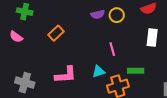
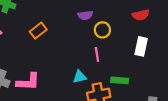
yellow circle: (117, 15) -> (102, 30), moved
pink L-shape: (66, 75) -> (28, 82), moved

